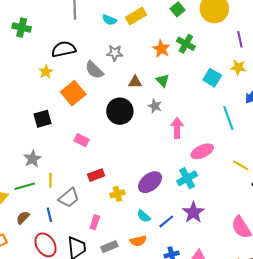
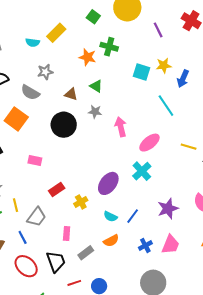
yellow star: (238, 68) -> (164, 65), moved
brown triangle: (135, 82) -> (71, 94), turned 32
purple star: (193, 212) -> (168, 209), moved, turned 30

